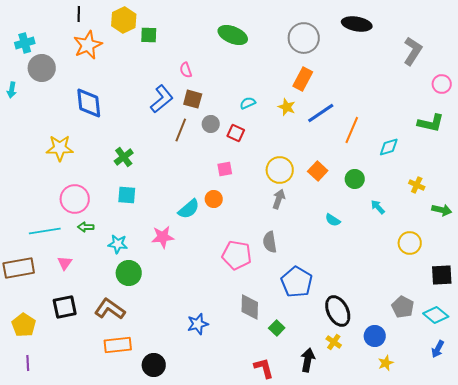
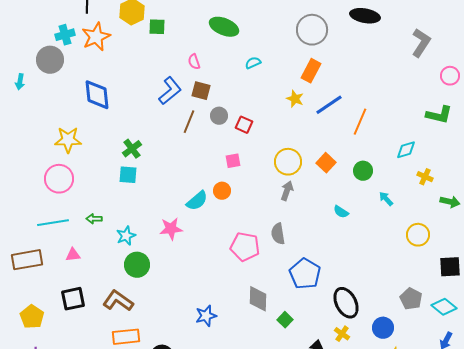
green ellipse: (233, 35) -> (224, 27), moved
cyan cross: (25, 43) -> (65, 35), moved
cyan semicircle: (248, 103) -> (253, 63), moved
cyan diamond: (389, 147) -> (406, 150), moved
cyan square: (127, 195) -> (128, 175), moved
pink circle: (75, 199) -> (59, 179), moved
cyan star: (118, 244) -> (126, 236), turned -30
pink triangle: (65, 263) -> (73, 255), turned 49

